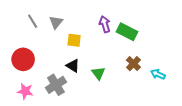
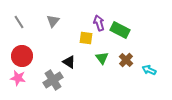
gray line: (33, 21) -> (19, 22), moved
yellow square: (74, 40) -> (86, 38), moved
green triangle: (98, 73) -> (102, 58), moved
pink star: (25, 91) -> (18, 78), moved

